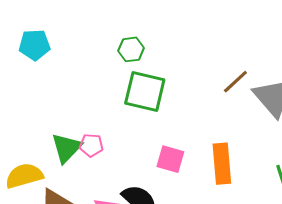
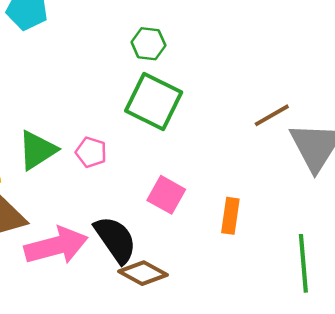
pink pentagon: (91, 145) -> (91, 152), moved
orange rectangle: (222, 164) -> (230, 216), size x0.7

